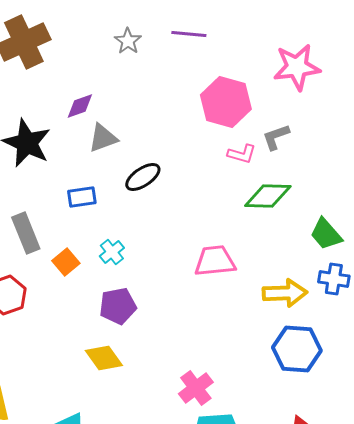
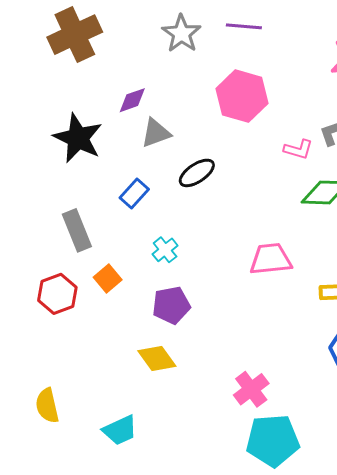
gray star: (128, 41) -> (181, 34), size x1.4
pink hexagon: (226, 102) -> (242, 96), moved
blue rectangle: (82, 197) -> (134, 193), turned -40
orange square: (66, 262) -> (108, 279), moved

